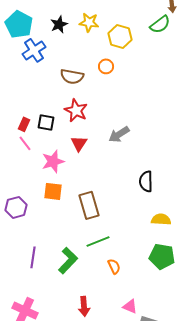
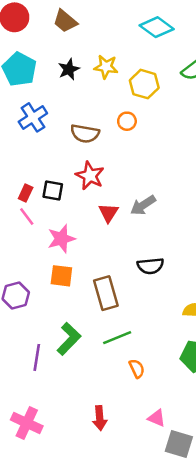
blue cross: (34, 50) -> (33, 117), moved
red triangle: (79, 143) -> (108, 213), moved
black semicircle: (146, 181) -> (150, 266), moved, turned -95
green L-shape: (68, 260) -> (69, 339), moved

